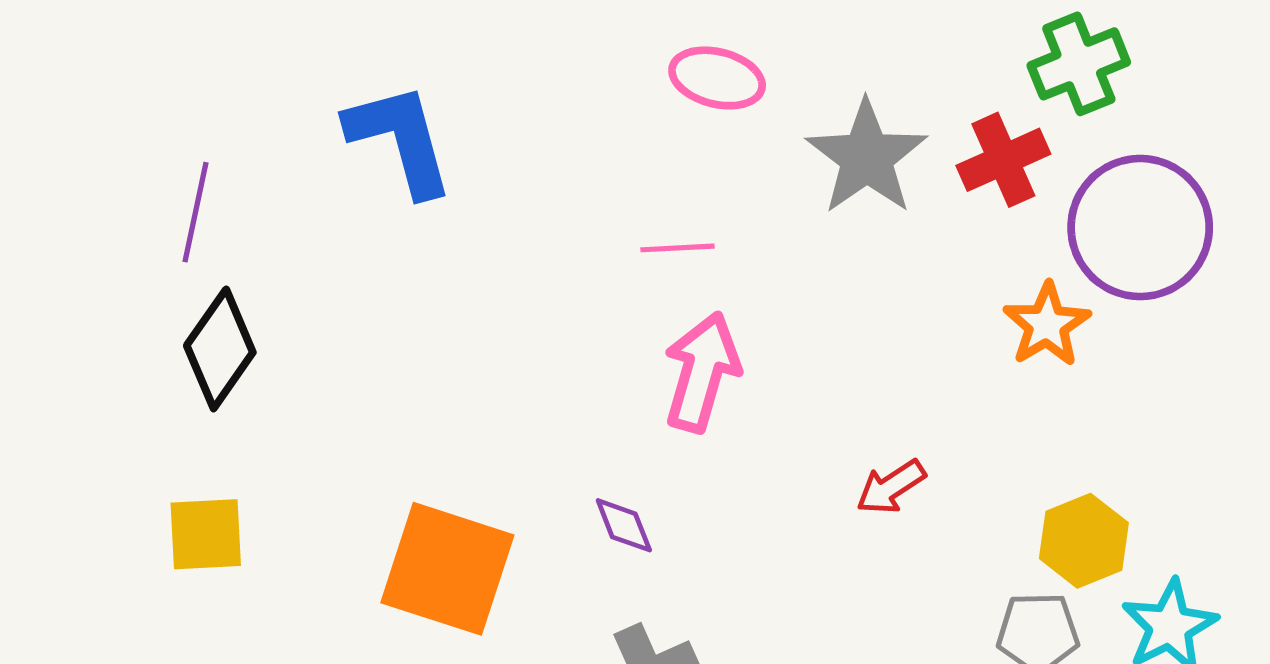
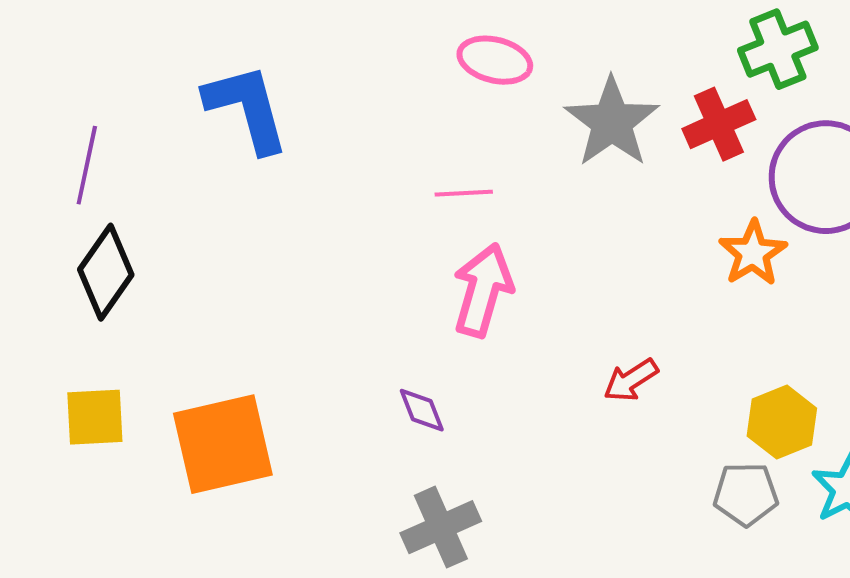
orange square: (447, 569) -> (223, 444), moved, turned -31

